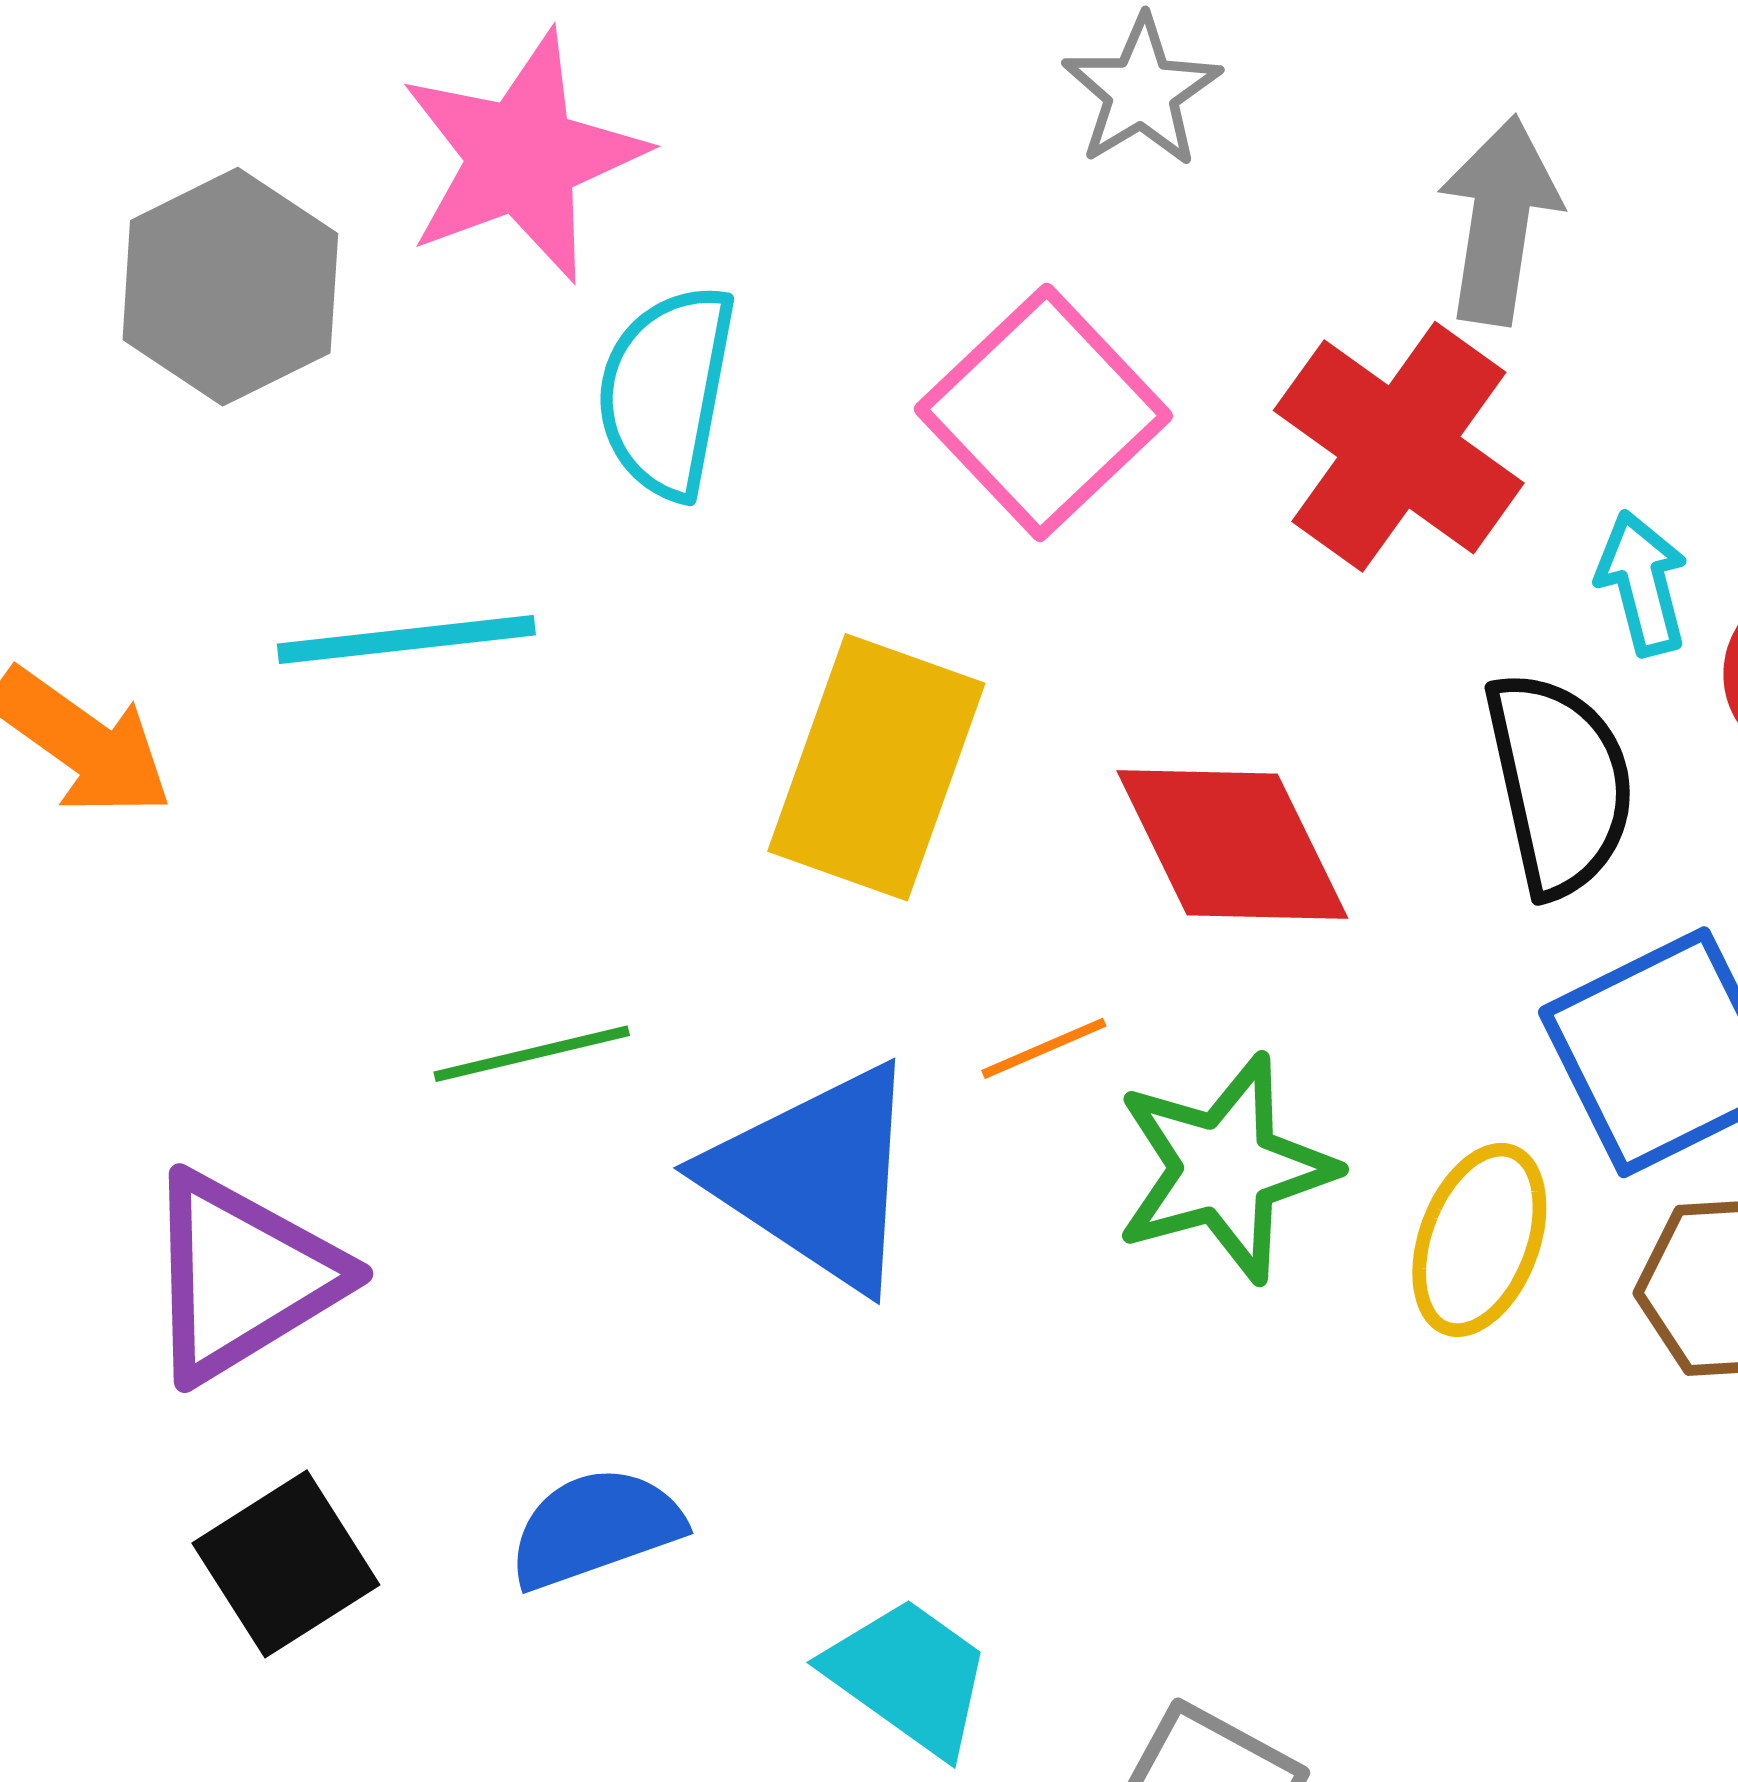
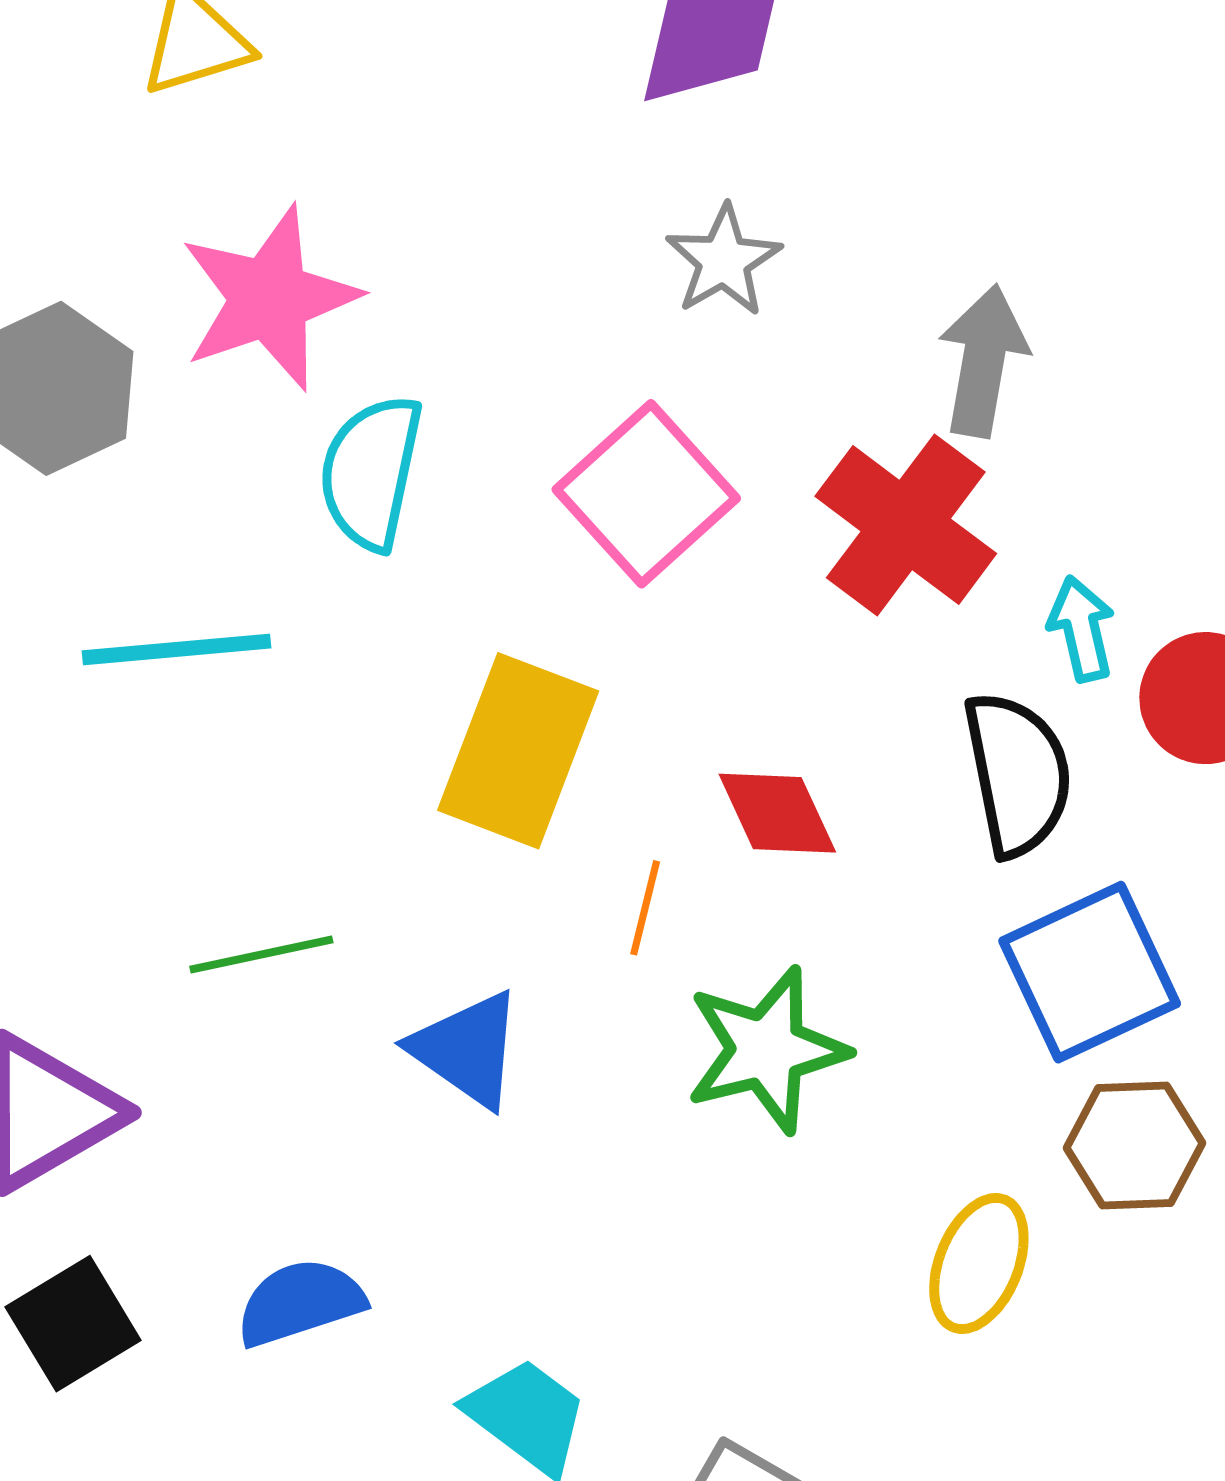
red diamond: (1232, 845) -> (777, 813), size x0.7
orange line: (1044, 1048) -> (645, 908), moved, turned -54
blue triangle: (816, 1177) -> (467, 1049), size x0.7
yellow ellipse: (1479, 1240) -> (979, 1264), moved

